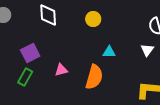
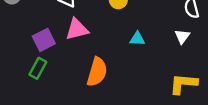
pink triangle: (61, 70) -> (77, 29), moved, size x1.5
orange semicircle: (94, 77) -> (97, 72), moved

